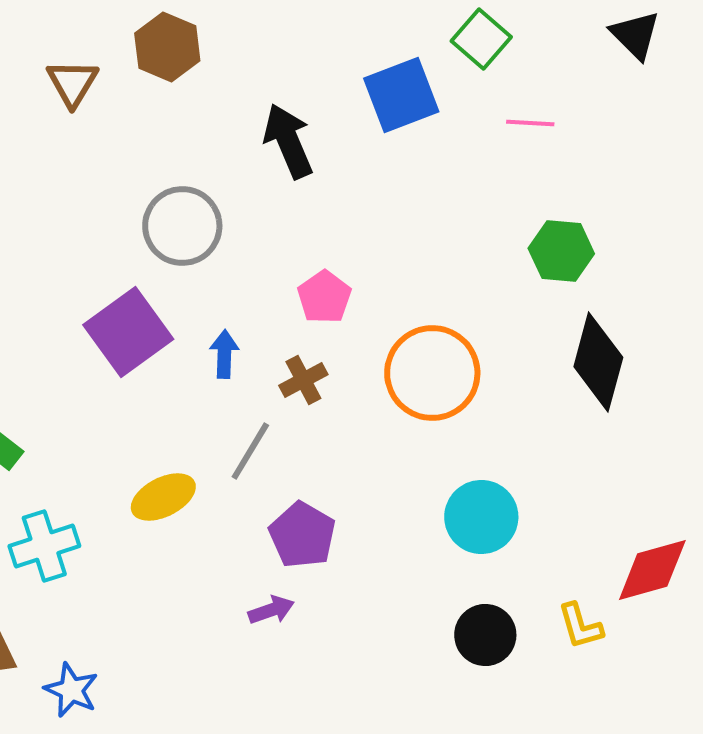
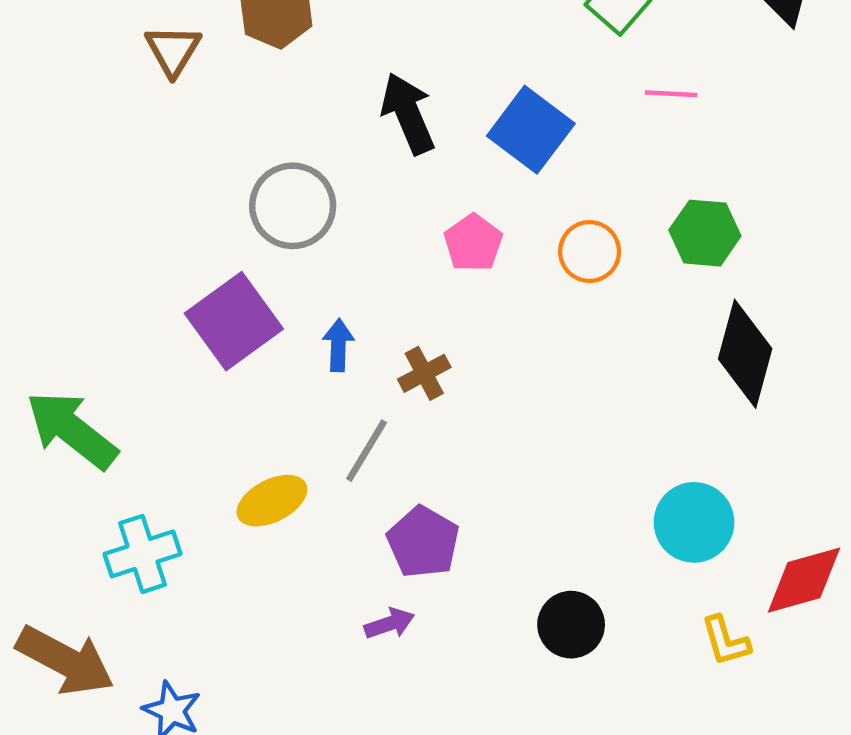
blue square: (401, 95) -> (531, 130), moved, turned -32
pink pentagon: (324, 297) -> (473, 243), moved
orange circle: (432, 373) -> (590, 252), moved, size x0.6
cyan circle: (481, 517) -> (694, 522), moved
black circle: (485, 635) -> (571, 625), moved

